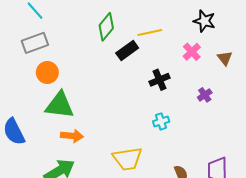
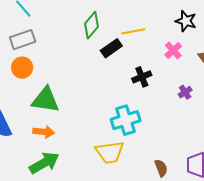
orange circle: (47, 73) -> (22, 68), moved
cyan cross: (161, 121) -> (126, 120), moved, size x1.8
orange arrow: (72, 136) -> (44, 132), moved

